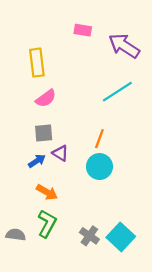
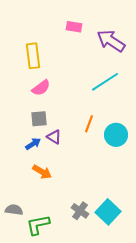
cyan circle: (99, 167) -> (116, 135), moved
green L-shape: (47, 224) -> (38, 225), moved, turned -130

